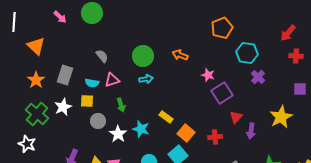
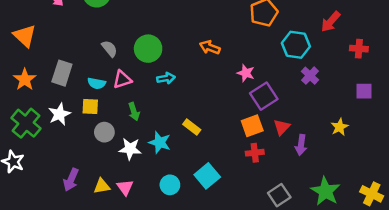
red arrow: (288, 33) -> (331, 22), moved
green circle: (143, 56) -> (148, 49), moved
yellow star: (281, 117) -> (340, 127), size x0.6
orange square: (186, 133) -> (252, 126), moved, turned 30
white star: (118, 134) -> (130, 149), turned -30

